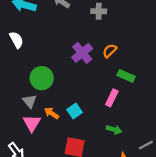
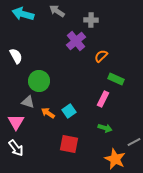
white semicircle: (16, 40) -> (16, 56), moved
purple cross: (82, 53) -> (76, 41), moved
gray triangle: (30, 101) -> (28, 102), turned -32
pink triangle: (32, 123) -> (16, 122), moved

